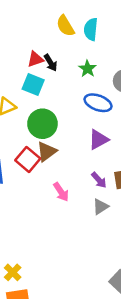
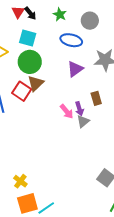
red triangle: (35, 59) -> (18, 12), turned -32
cyan square: (33, 85) -> (28, 38), moved
purple arrow: (99, 180) -> (79, 109), moved, turned 32
pink arrow: (61, 192) -> (67, 111), moved

